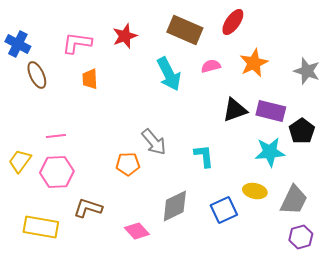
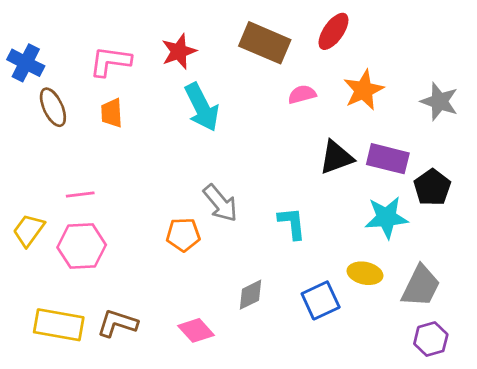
cyan arrow: (169, 74) -> (202, 107), moved
orange trapezoid: (90, 79) -> (112, 113), moved
gray diamond: (175, 206) -> (250, 295), size x0.7
brown L-shape: (88, 208) -> (117, 323), moved

